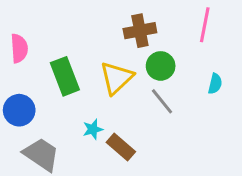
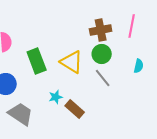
brown cross: (140, 31) -> (101, 30), moved
yellow triangle: (116, 78) -> (72, 62), turned -45

